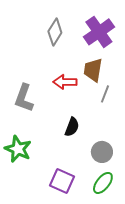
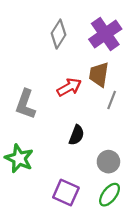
red arrow: (65, 82) -> (69, 87), turned 150

